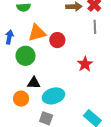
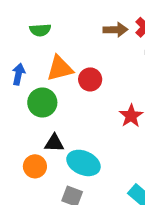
cyan ellipse: (53, 96) -> (83, 163), turned 40

